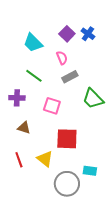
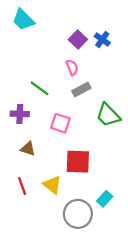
cyan trapezoid: (33, 43) -> (23, 20), moved
cyan rectangle: (90, 171) -> (105, 199), turned -56

